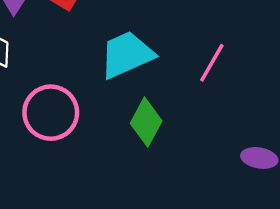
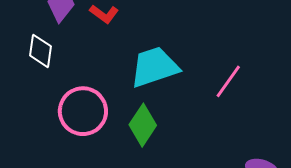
green diamond: (146, 122) -> (143, 125), moved

